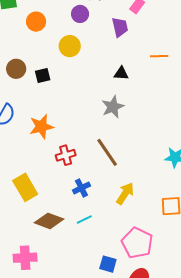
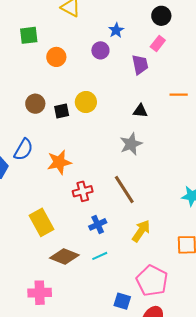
yellow circle: (70, 46) -> (86, 102), moved

